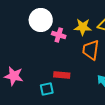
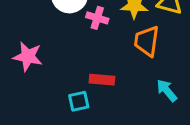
pink star: (14, 76) -> (28, 56), moved

